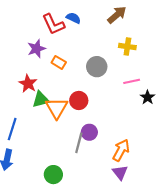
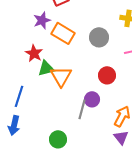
orange rectangle: (59, 62) -> (63, 33), size x1.6
red circle: (79, 100) -> (107, 75), moved

